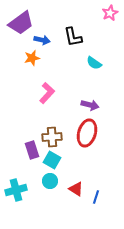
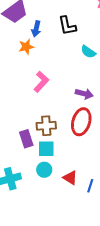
blue arrow: (42, 40) -> (36, 29), turned 91
cyan square: (52, 160) -> (46, 149), turned -30

